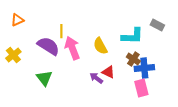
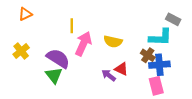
cyan L-shape: (132, 36) -> (160, 37), moved
purple semicircle: (48, 46) -> (58, 58), moved
yellow semicircle: (100, 46) -> (113, 41), turned -48
pink arrow: (72, 48) -> (83, 44), turned 45

